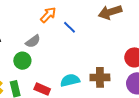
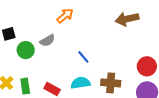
blue line: (70, 27) -> (83, 57), moved
green circle: (22, 61) -> (26, 50), moved

